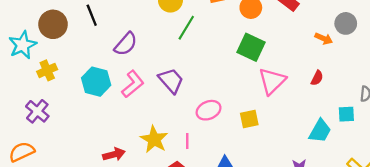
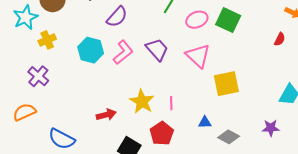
red semicircle: (317, 78) -> (280, 39), moved
pink triangle: (272, 81) -> (198, 56), moved, turned -32
pink ellipse: (209, 110) -> (197, 20), moved
yellow square: (249, 119) -> (226, 84), size x1.5

